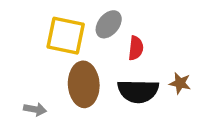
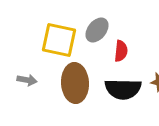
gray arrow: (35, 109) -> (27, 80), moved

